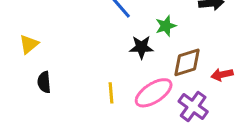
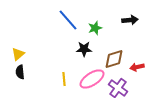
green star: (166, 26) -> (95, 28), moved
yellow triangle: (29, 44) -> (18, 54), moved

